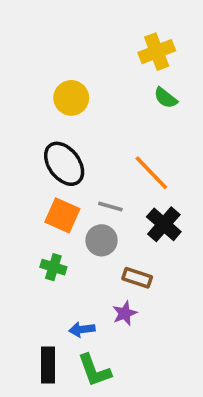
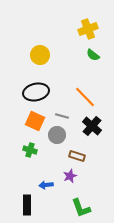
black ellipse: (64, 164) -> (36, 92), turned -65
green L-shape: (94, 370) -> (81, 208), moved

